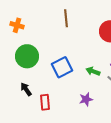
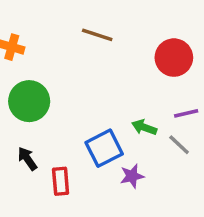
brown line: (66, 18) -> (97, 35), turned -66
blue square: (62, 67) -> (104, 148), moved

